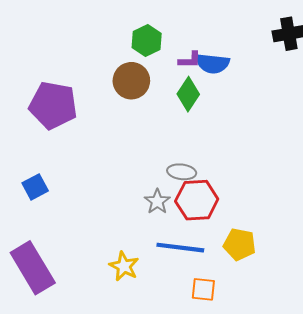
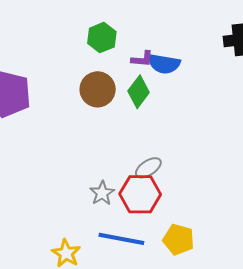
brown circle: (131, 81) -> (98, 89), moved
gray ellipse: (182, 172) -> (148, 168), moved, turned -44

